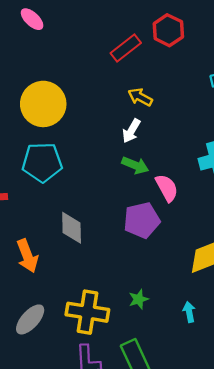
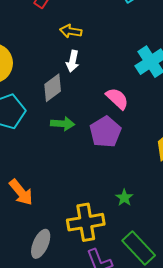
green arrow: (135, 165) -> (63, 124), moved
gray diamond: (72, 228) -> (53, 88), moved, turned 72

